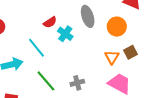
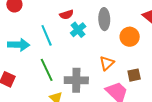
brown square: (130, 52) -> (134, 75), moved
orange triangle: (112, 57) -> (107, 63), moved
gray cross: (77, 83) -> (76, 80), size x1.6

